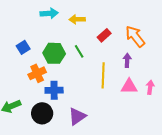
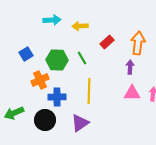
orange arrow: (135, 36) -> (138, 43), turned 45
yellow line: (103, 75) -> (89, 91), moved

